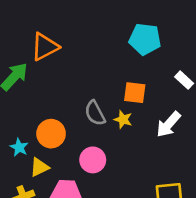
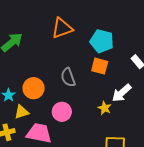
cyan pentagon: (145, 39) -> (102, 41), moved
orange triangle: (45, 47) -> (62, 28), moved
yellow star: (123, 120) -> (105, 108), moved

